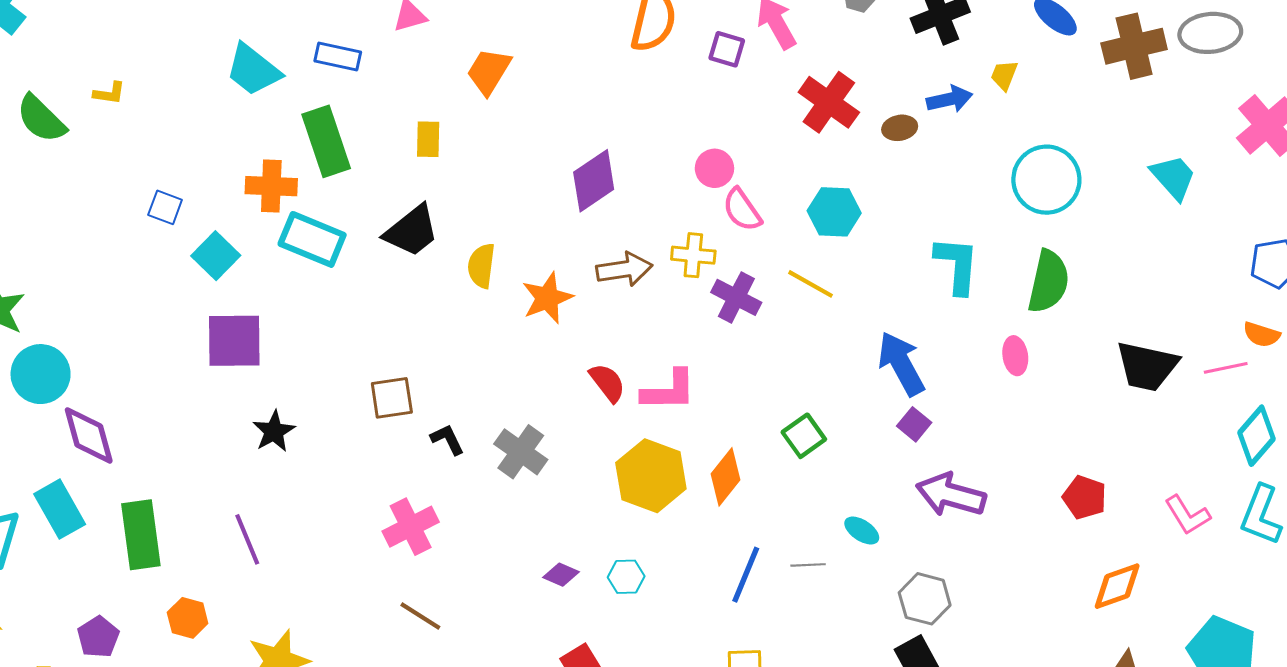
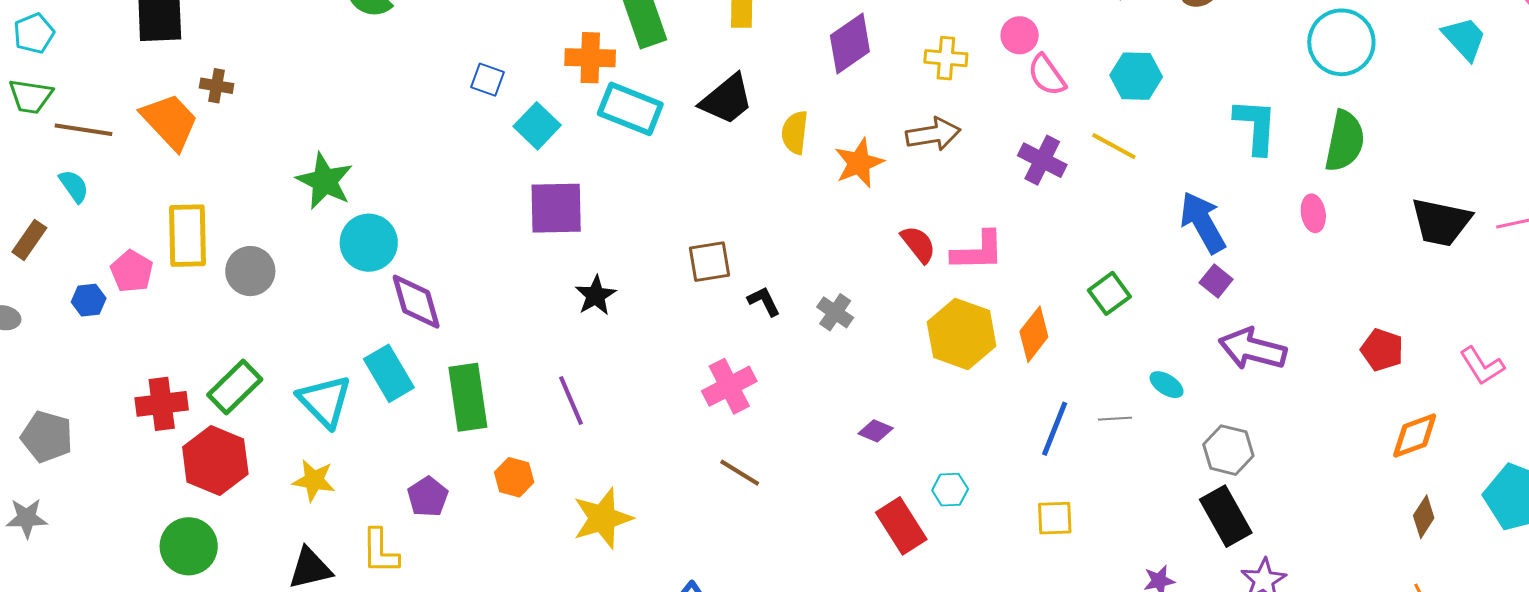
purple diamond: (594, 181) -> (850, 43), moved
yellow cross: (693, 255) -> (946, 58), moved
gray cross: (521, 452) -> (835, 312), size x0.7
cyan hexagon: (626, 577) -> (950, 490), moved

